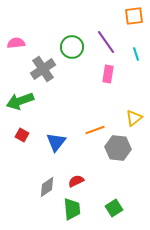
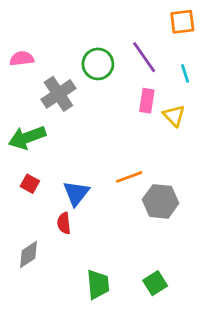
yellow triangle: (134, 118) -> (174, 116), moved, turned -36
red semicircle: (76, 181) -> (64, 223), moved, turned -70
gray diamond: (47, 187) -> (29, 254), moved

